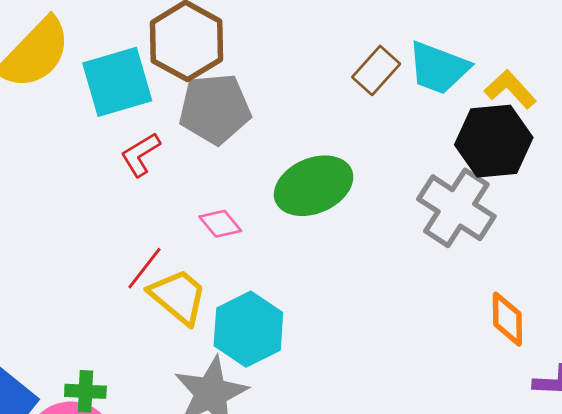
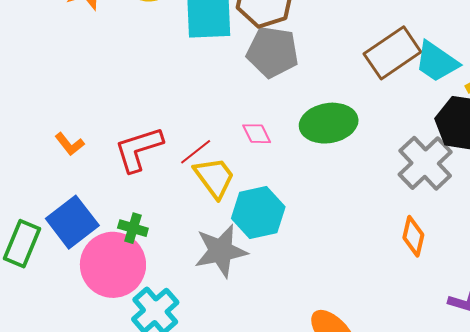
brown rectangle: (376, 70) -> (392, 53), size x1.6
red L-shape: (140, 154) -> (138, 149), moved, size x1.6
orange diamond: (507, 319) -> (413, 236), moved

